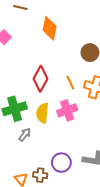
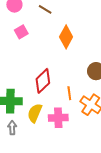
gray arrow: (25, 135) -> (12, 128), turned -56

